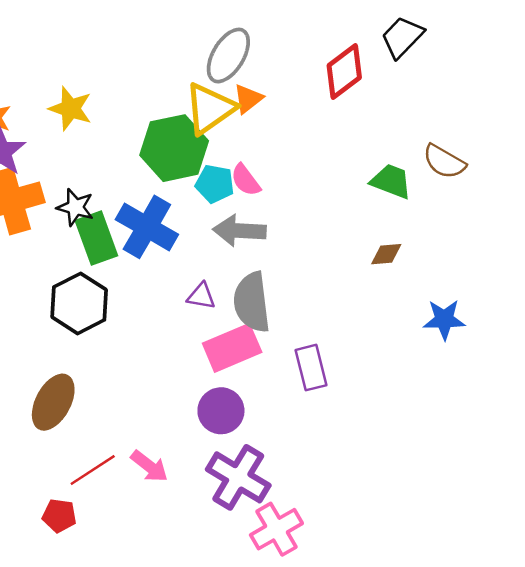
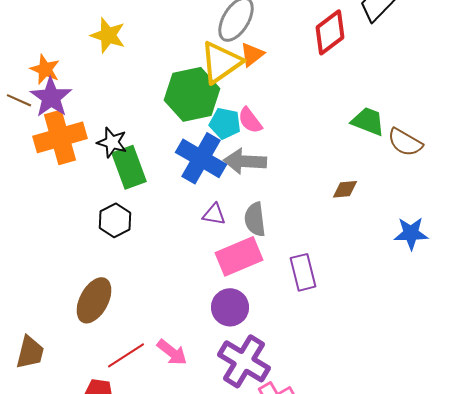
yellow star: (70, 109) -> (108, 35), moved
brown semicircle: (444, 162) -> (405, 142), moved
blue cross: (147, 227) -> (201, 158), moved
brown diamond: (386, 254) -> (345, 189), moved
gray semicircle: (252, 302) -> (255, 219), size x0.7
black hexagon: (79, 303) -> (115, 220), size x0.7

